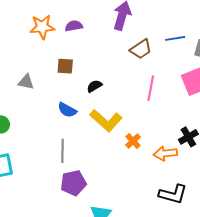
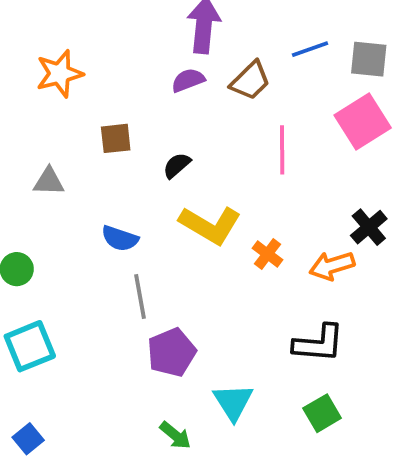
purple semicircle: (74, 26) -> (188, 80), moved
blue semicircle: (67, 110) -> (120, 238), moved
black L-shape: (173, 194) -> (319, 343), moved

